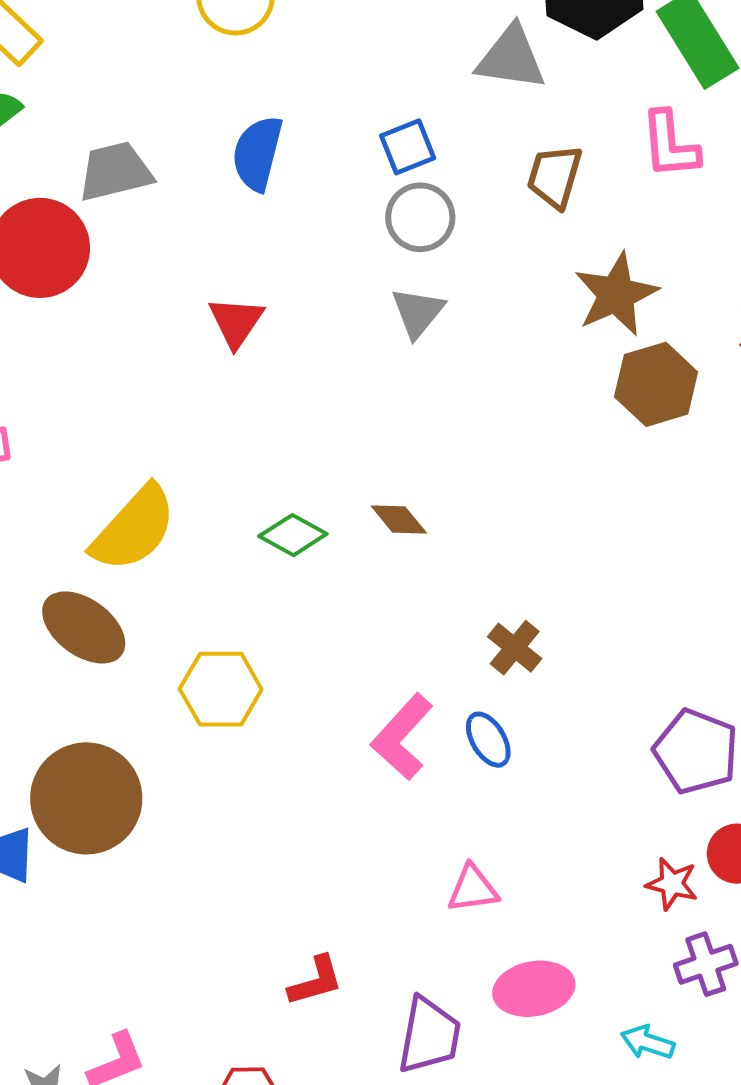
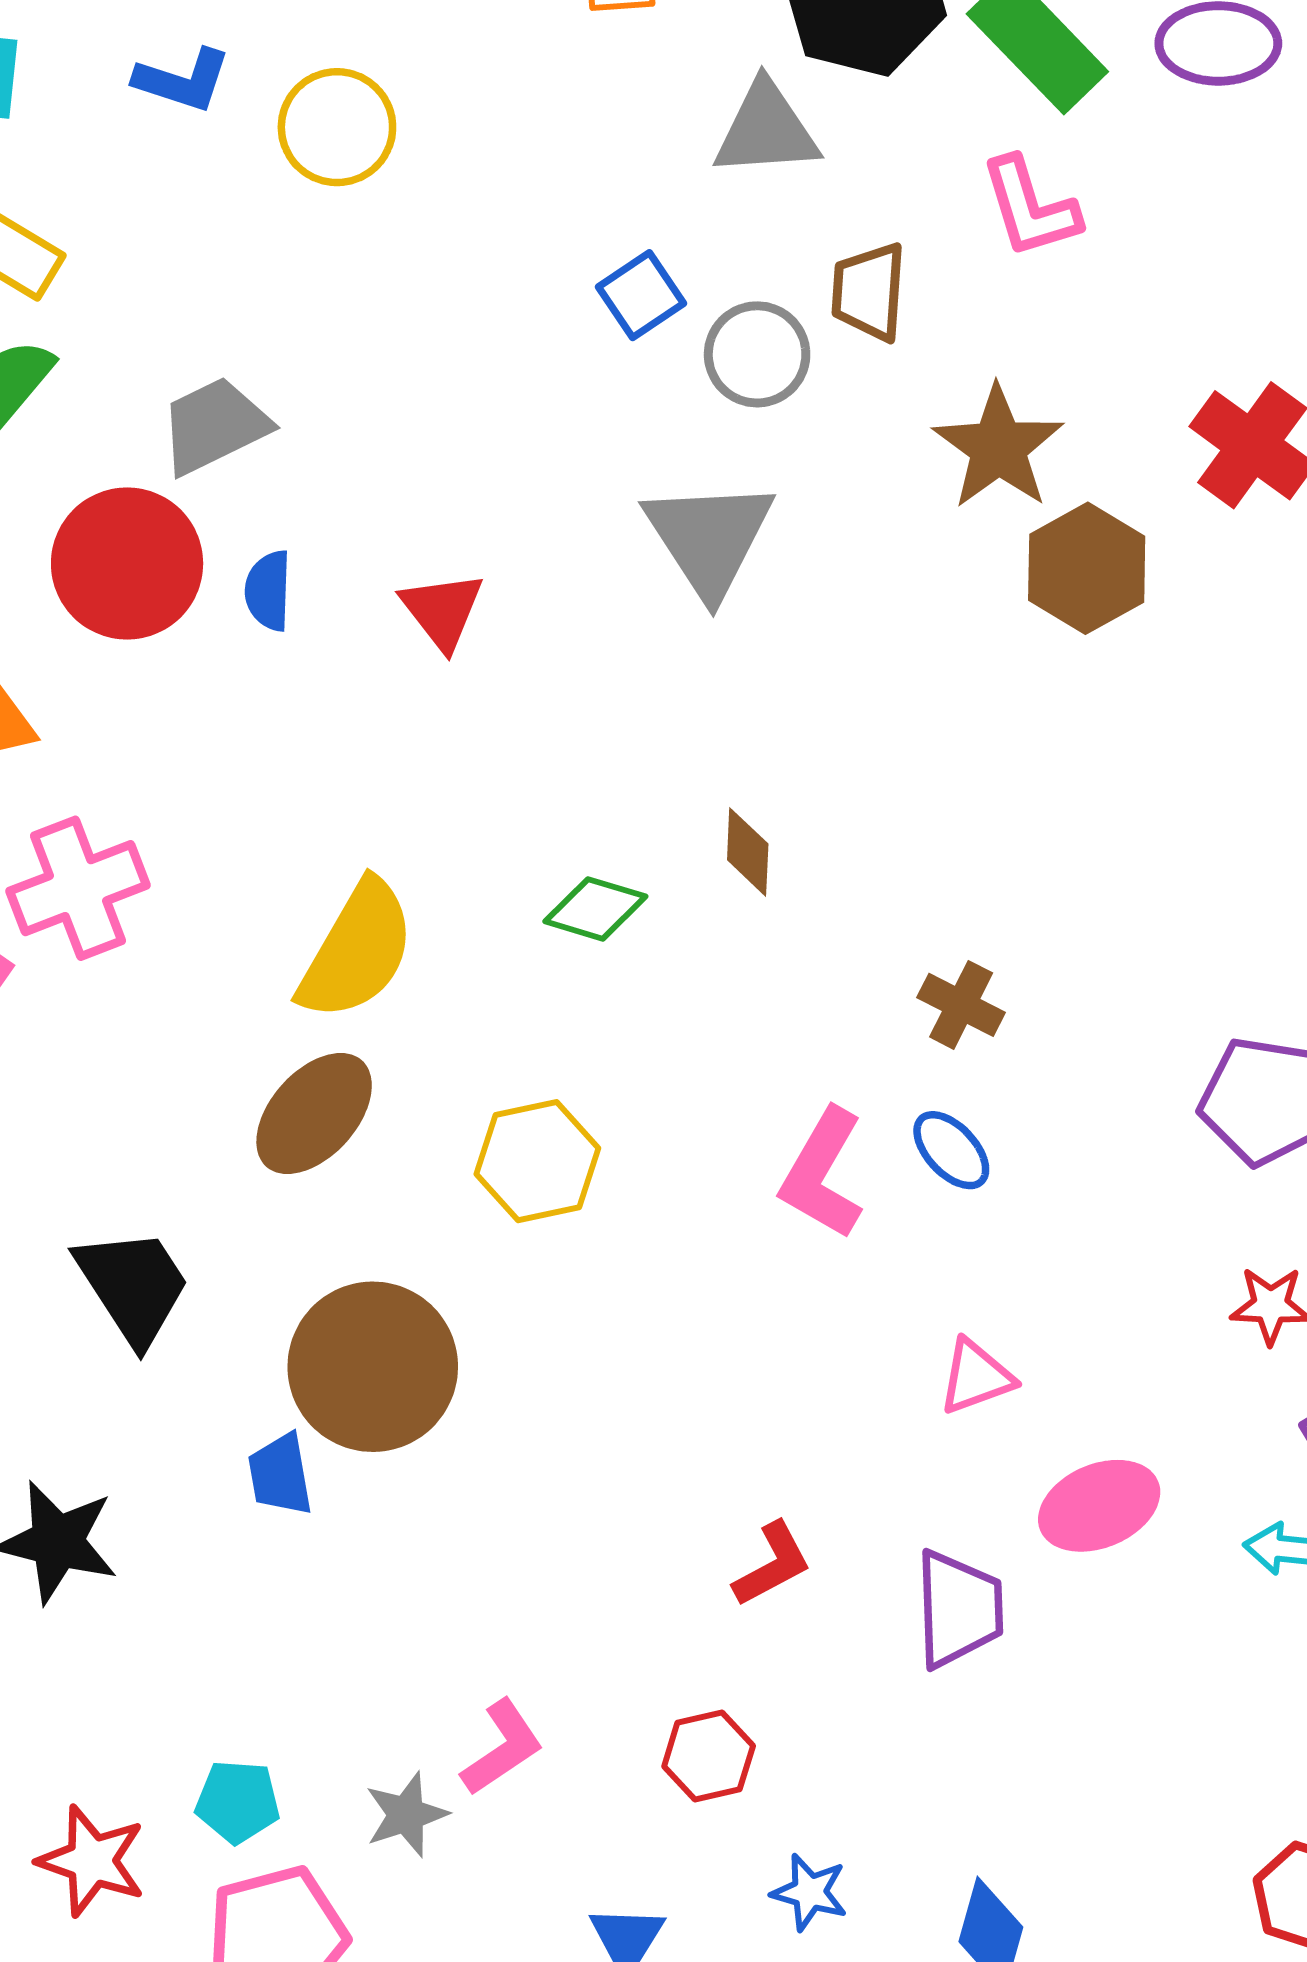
blue semicircle: (257, 153) -> (268, 591), moved, size x0.7
gray circle: (420, 217) -> (757, 354), moved
gray triangle: (418, 312) -> (709, 538), size x1.6
brown diamond: (399, 520) -> (748, 852), turned 54
brown ellipse: (84, 627) -> (314, 1114), turned -72

